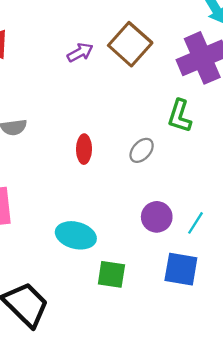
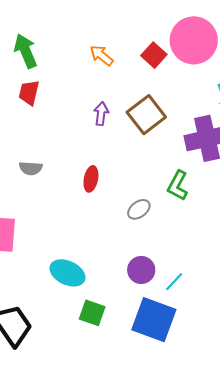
purple arrow: (80, 52) -> (101, 114), turned -65
red ellipse: (84, 149) -> (91, 179), moved
blue square: (181, 269) -> (154, 320), size x1.4

